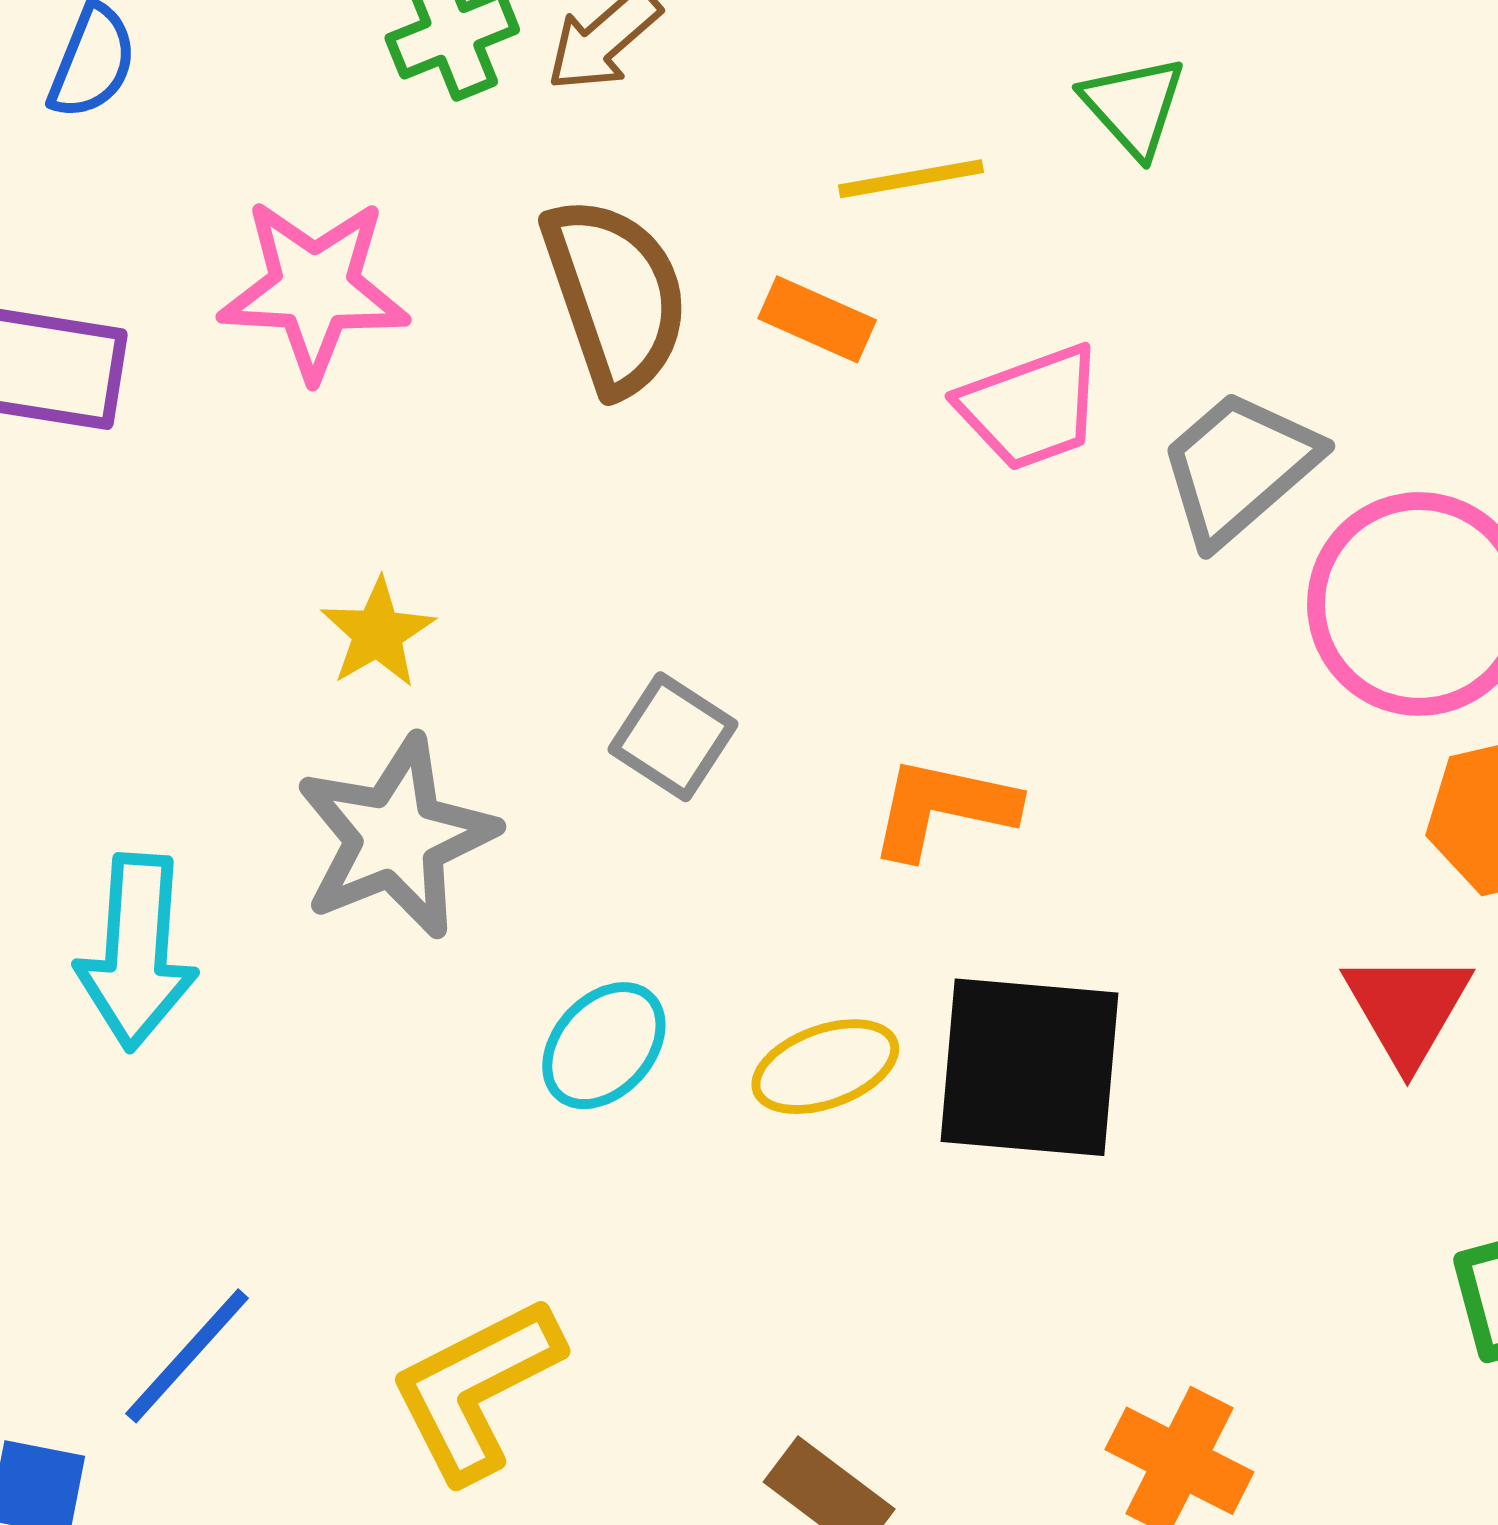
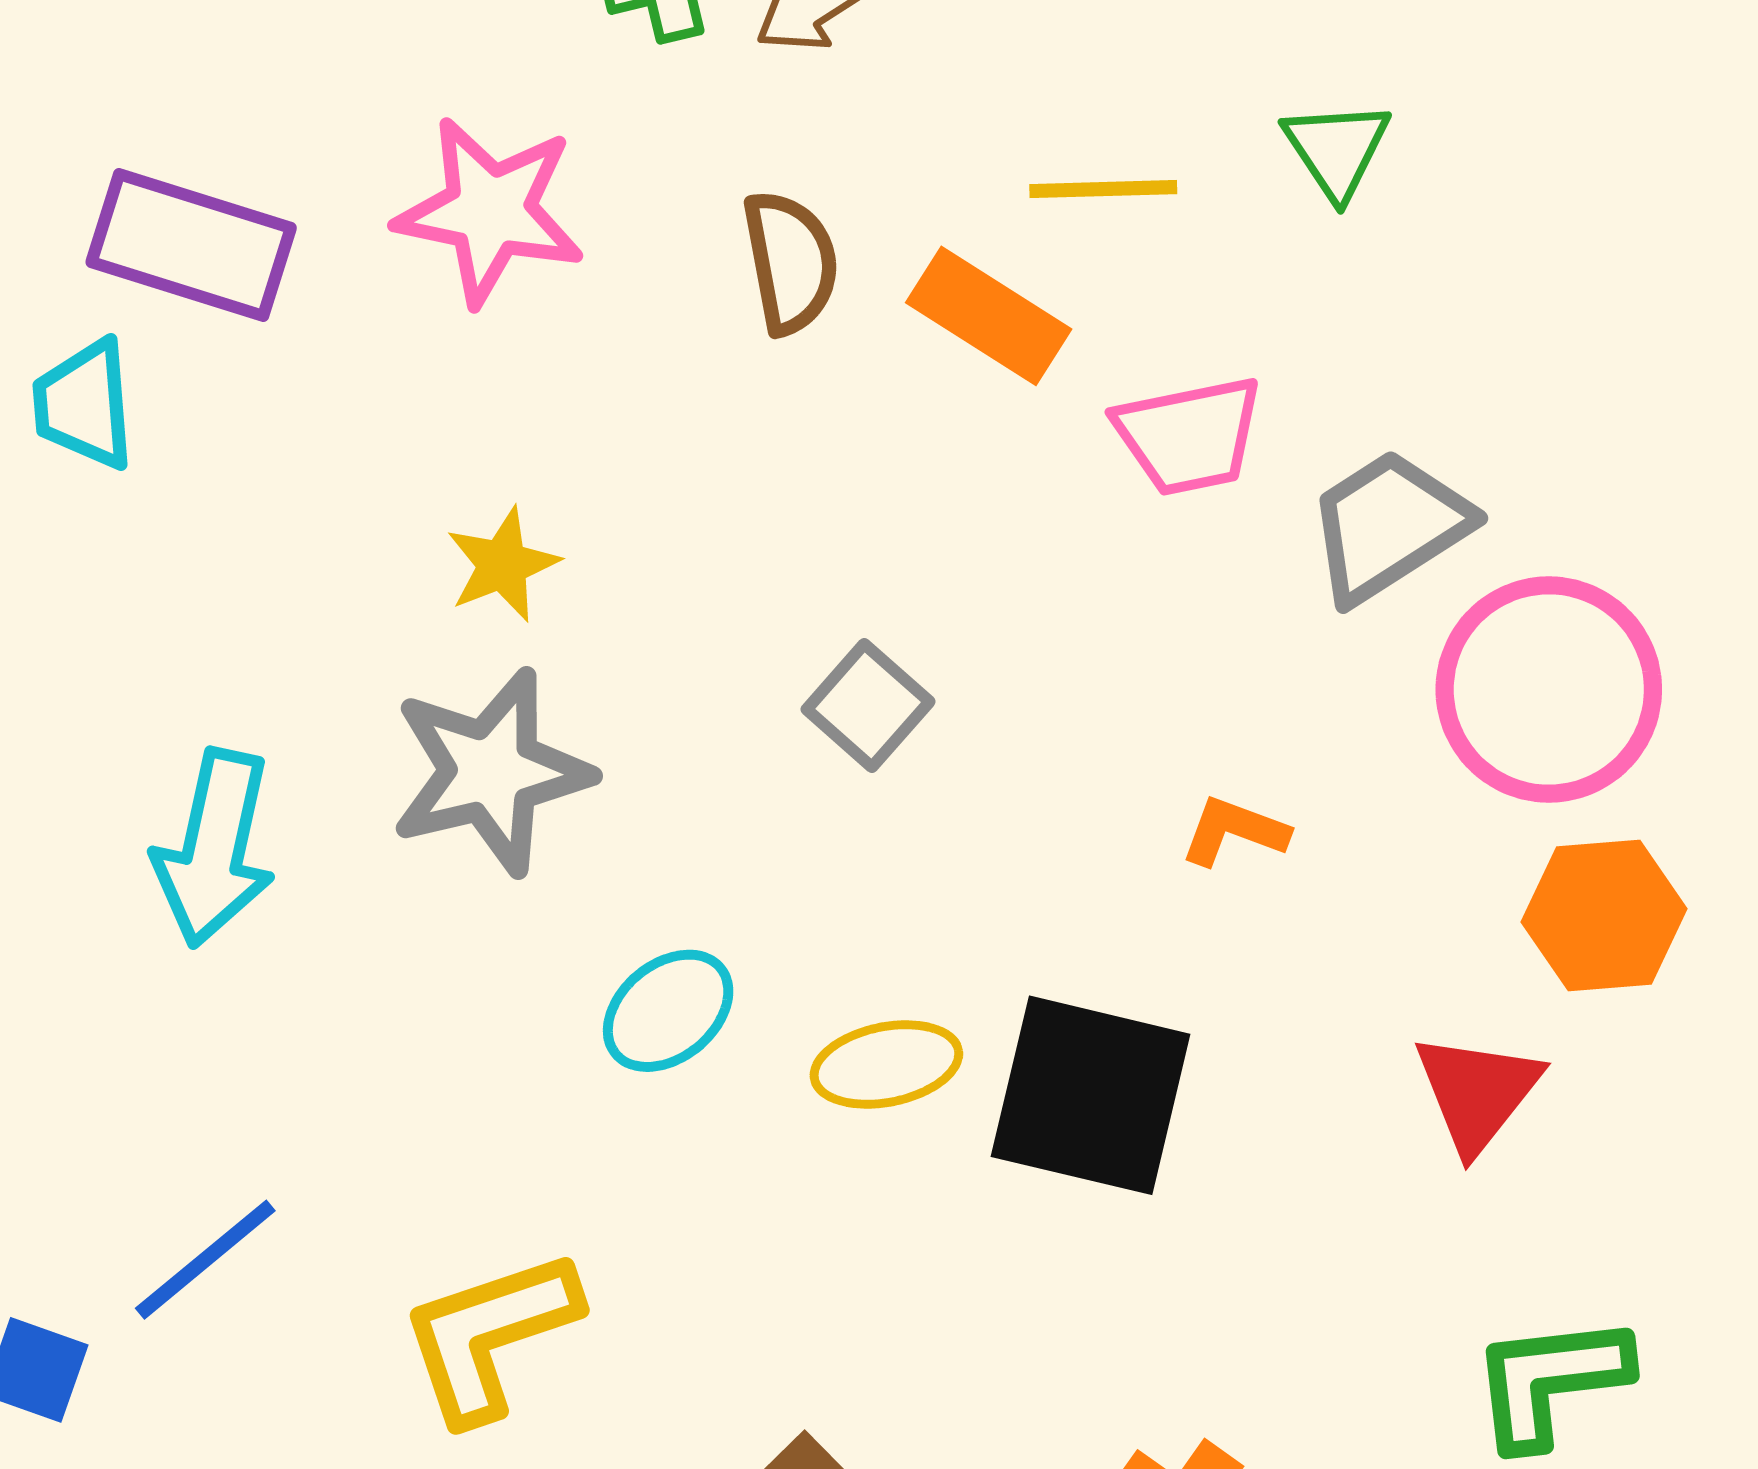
brown semicircle: (616, 295) -> (791, 262), size x0.7
orange rectangle: (817, 319) -> (989, 316), size x1.4
gray square: (673, 737) -> (868, 705), moved
orange L-shape: (943, 808) -> (1234, 831), moved, size x0.7

